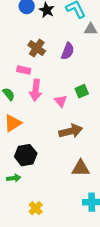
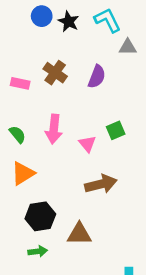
pink rectangle: (24, 70) -> (20, 83), moved
brown triangle: (81, 168) -> (79, 234), moved
green arrow: (14, 178) -> (38, 251), moved

